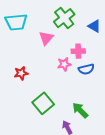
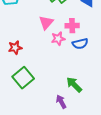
pink triangle: (46, 38) -> (46, 23), moved
green square: (43, 103) -> (23, 78), moved

